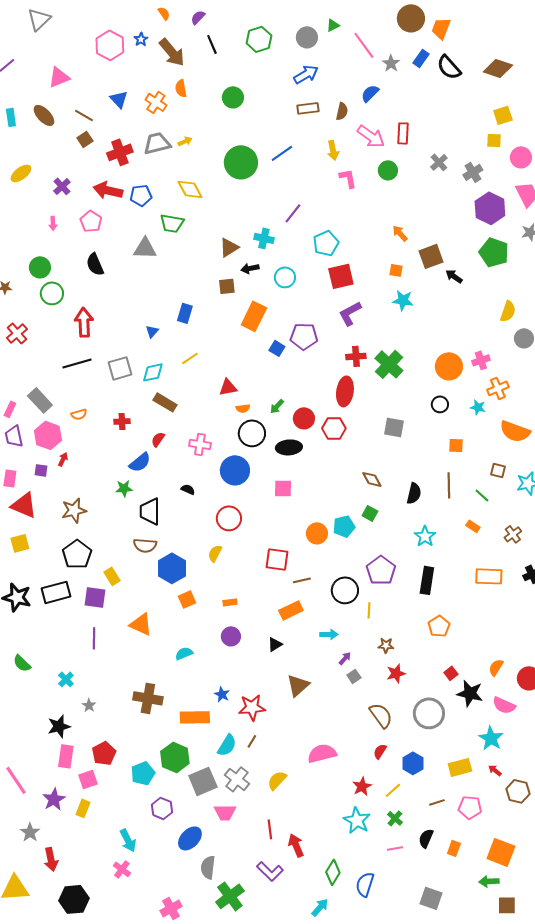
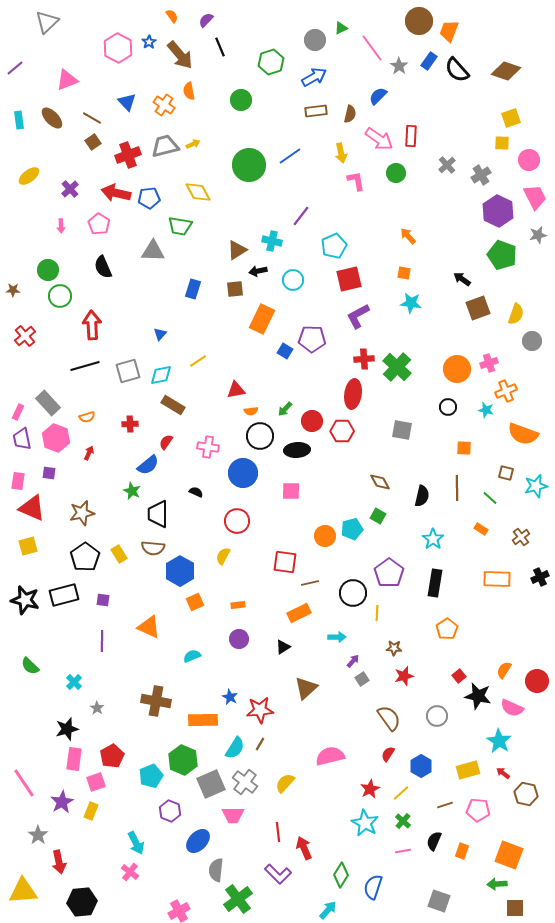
green hexagon: (259, 39) -> (271, 62), moved
brown square: (431, 256) -> (478, 308), moved
blue rectangle: (185, 313) -> (193, 289), moved
red arrow: (63, 459) -> (89, 453), moved
green star: (124, 488) -> (132, 491), turned 30
yellow rectangle: (112, 576) -> (119, 554), moved
purple square: (95, 597) -> (103, 600), size x0.6
gray circle: (429, 713) -> (437, 716), size x0.7

